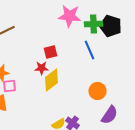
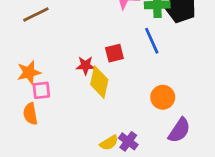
red square: (51, 52) -> (114, 53), moved
yellow diamond: (52, 80) -> (99, 82), turned -40

